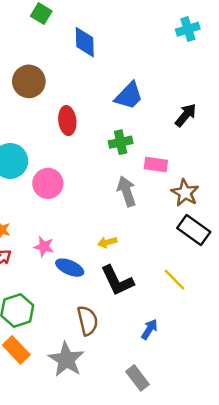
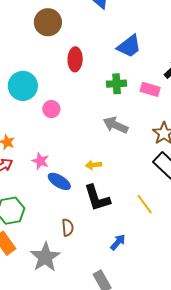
pink rectangle: (156, 165) -> (150, 89), moved
pink circle: (48, 183) -> (51, 109), size x0.7
gray arrow: (127, 191) -> (116, 125), turned -55
brown semicircle: (88, 321) -> (68, 227), size x0.7

